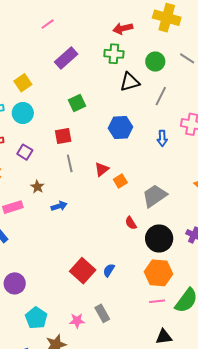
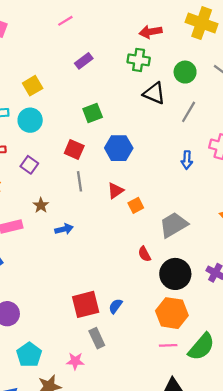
purple rectangle: (66, 58) -> (84, 61), size x0.7
black triangle: (130, 82) -> (154, 93), turned 35
blue hexagon: (120, 128) -> (119, 148), moved
red square: (63, 136) -> (74, 150), turned 30
red square: (83, 271) -> (86, 304), turned 30
gray rectangle: (102, 313) -> (97, 338), moved

